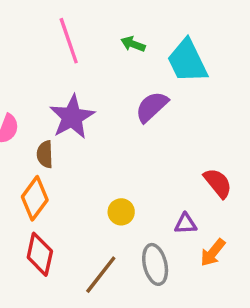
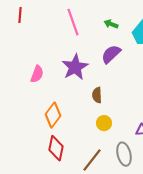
purple semicircle: (152, 107) -> (111, 54), moved
brown semicircle: (45, 154) -> (97, 95), moved

